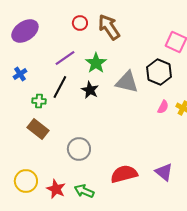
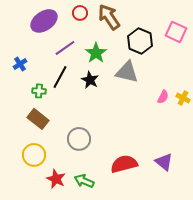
purple ellipse: (25, 31) -> (44, 21), moved
black hexagon: (159, 72) -> (140, 41), moved
yellow circle: (26, 181) -> (34, 155), moved

